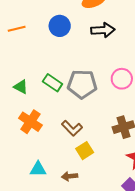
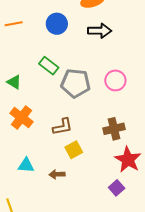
green rectangle: (53, 83) -> (49, 66), moved
brown L-shape: (72, 128) -> (63, 127), turned -60

